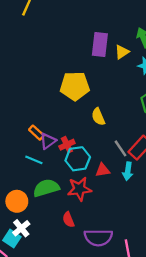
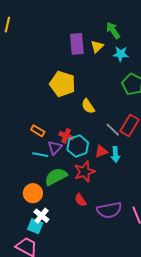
yellow pentagon: (75, 86) -> (63, 84), turned 30
purple triangle: (48, 141) -> (55, 148), moved
red cross: (67, 145) -> (66, 136), turned -32
cyan arrow: (128, 171) -> (115, 155), moved

